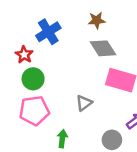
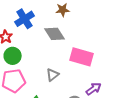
gray diamond: (103, 48) -> (55, 34), moved

